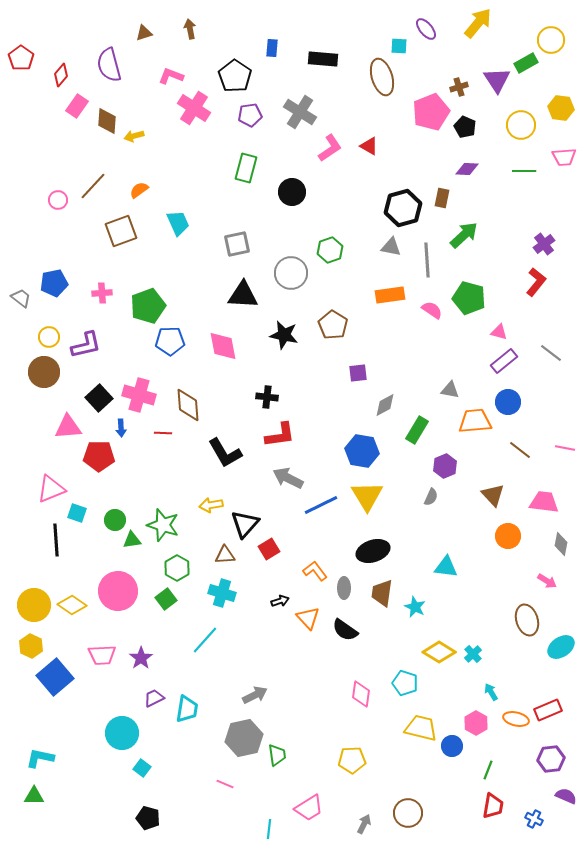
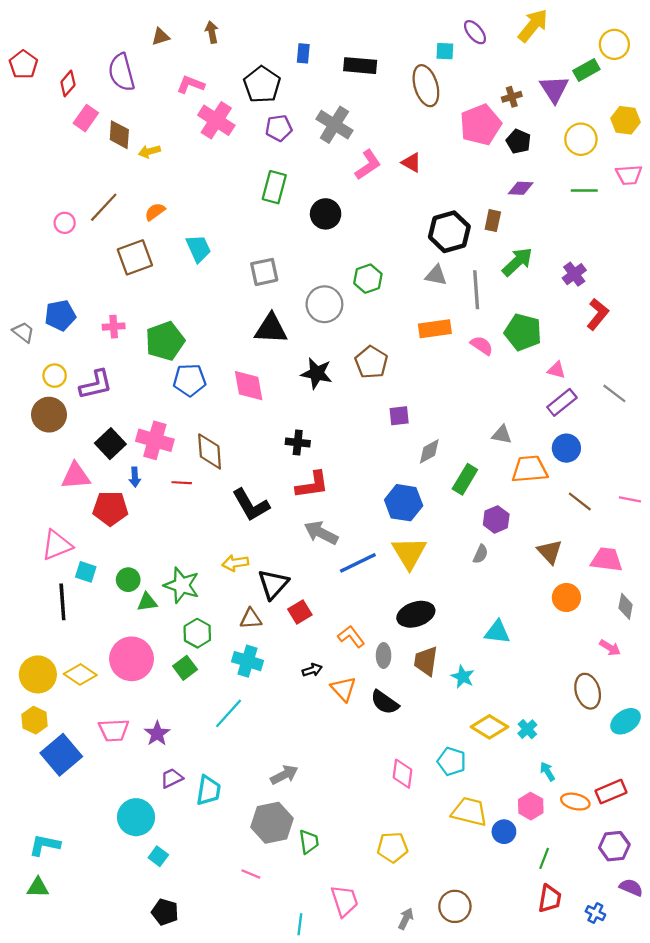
purple cross: (544, 244) -> (574, 274), moved
pink trapezoid: (309, 808) -> (345, 901), turned -76

